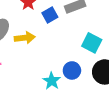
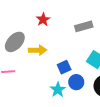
blue square: (50, 15) -> (64, 67), moved

